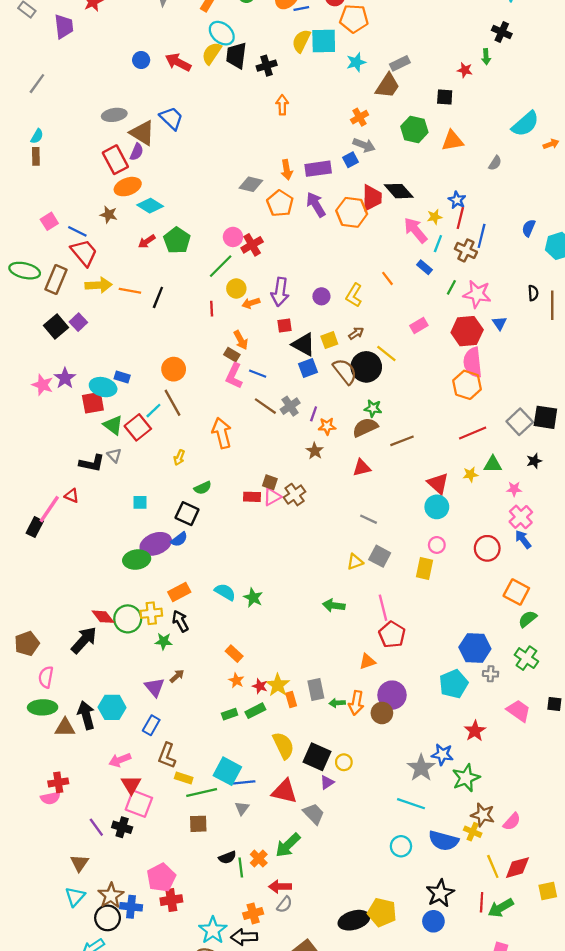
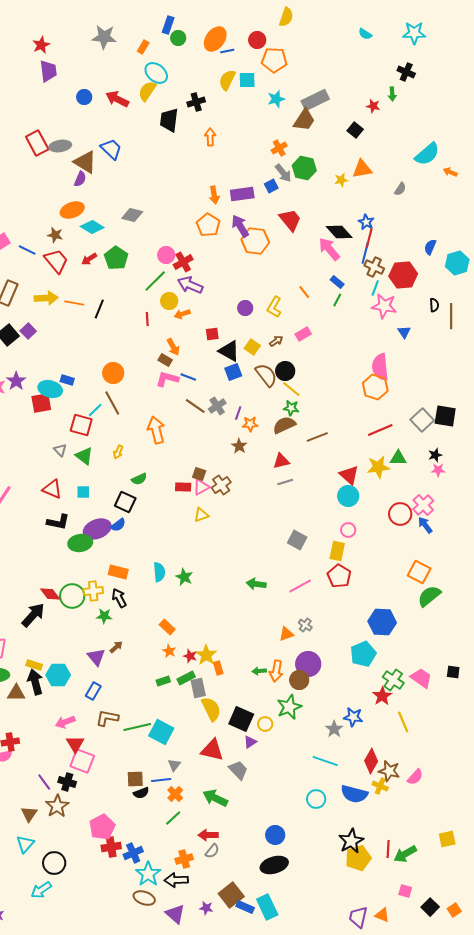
purple trapezoid: (64, 26) -> (48, 71), moved
cyan square: (324, 41) -> (247, 80), size x0.7
black trapezoid: (236, 56) -> (169, 120), moved
gray rectangle: (400, 63) -> (315, 100), size x1.5
black square: (445, 97) -> (355, 130), turned 35
green hexagon: (414, 129) -> (304, 168), moved
orange arrow: (551, 144) -> (450, 172), turned -136
gray arrow: (364, 145) -> (283, 173), turned 30
red rectangle: (115, 160) -> (37, 143), moved
gray diamond: (251, 184) -> (132, 215), moved
black diamond: (399, 191) -> (339, 232), moved
red trapezoid: (372, 198) -> (290, 220), turned -40
orange hexagon: (352, 212) -> (255, 241), moved
yellow star: (435, 217) -> (341, 180), moved
blue line: (482, 236) -> (365, 253), moved
cyan line: (438, 244) -> (375, 288), moved
red trapezoid: (84, 253) -> (56, 261), moved
green line: (451, 287) -> (337, 300), moved
purple arrow: (280, 292) -> (190, 285), moved, turned 105
pink rectangle: (419, 325) -> (303, 334), moved
red hexagon: (467, 331) -> (403, 275), moved
yellow square: (329, 340) -> (252, 347), turned -35
yellow line: (386, 353) -> (291, 389), moved
black circle: (366, 367) -> (285, 371), size x0.7
pink L-shape: (234, 376) -> (167, 379), turned 80
green triangle: (113, 425) -> (84, 456), moved
red square: (138, 427) -> (81, 425), turned -35
black L-shape: (92, 463) -> (58, 522), moved
yellow star: (470, 474) -> (378, 467), size x1.6
pink star: (514, 489) -> (438, 470), moved
red triangle: (72, 496) -> (52, 489), moved, size x1.5
gray line: (368, 519) -> (285, 482), moved, turned -42
red circle: (487, 548) -> (400, 514), moved
yellow triangle: (355, 562) -> (201, 515), moved
orange rectangle: (179, 592) -> (118, 572), turned 42
cyan semicircle: (225, 592) -> (159, 572), turned 54
pink line: (383, 608) -> (300, 586), turned 75
green semicircle: (528, 619) -> (429, 596), size x1.4
red pentagon: (392, 635) -> (339, 576), moved
green cross: (526, 658) -> (393, 680), moved
gray cross: (491, 674) -> (305, 625), moved, turned 32
gray rectangle: (316, 689) -> (198, 688), moved
brown L-shape: (167, 756) -> (107, 718), turned 80
gray star: (421, 768) -> (334, 729), size x0.7
yellow rectangle: (184, 778) -> (34, 665), moved
green star: (466, 778) -> (289, 707), moved
blue line: (244, 782) -> (161, 780), moved
green line: (202, 792) -> (137, 727), moved
green arrow: (288, 845) -> (215, 798), turned 70
black semicircle: (227, 857) -> (141, 793), moved
orange cross: (259, 859) -> (175, 794), moved
yellow line: (493, 866) -> (403, 722), moved
green line: (241, 868) -> (173, 818), turned 54
red diamond: (517, 868) -> (371, 761), moved, turned -45
brown star: (111, 896) -> (57, 806), moved
blue cross: (131, 907) -> (133, 853), moved, turned -30
yellow pentagon: (382, 912) -> (358, 858), moved, turned -30
blue circle: (433, 921) -> (275, 835), moved

